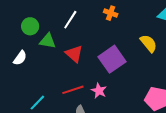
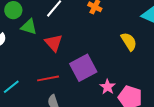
purple square: (112, 59) -> (83, 68), moved
pink star: (99, 91) -> (107, 87), moved

